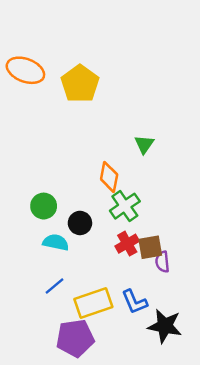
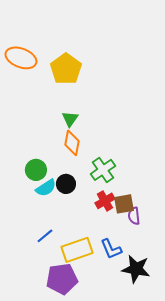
green triangle: (144, 144) -> (70, 119), moved
orange diamond: (109, 177) -> (72, 143), moved
cyan semicircle: (56, 242) -> (46, 188), moved, turned 135

